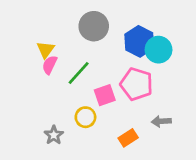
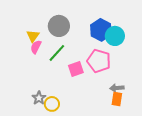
gray circle: (94, 26) -> (59, 26), moved
yellow circle: (85, 117) -> (52, 104), moved
orange rectangle: (128, 138) -> (117, 99), moved, turned -48

